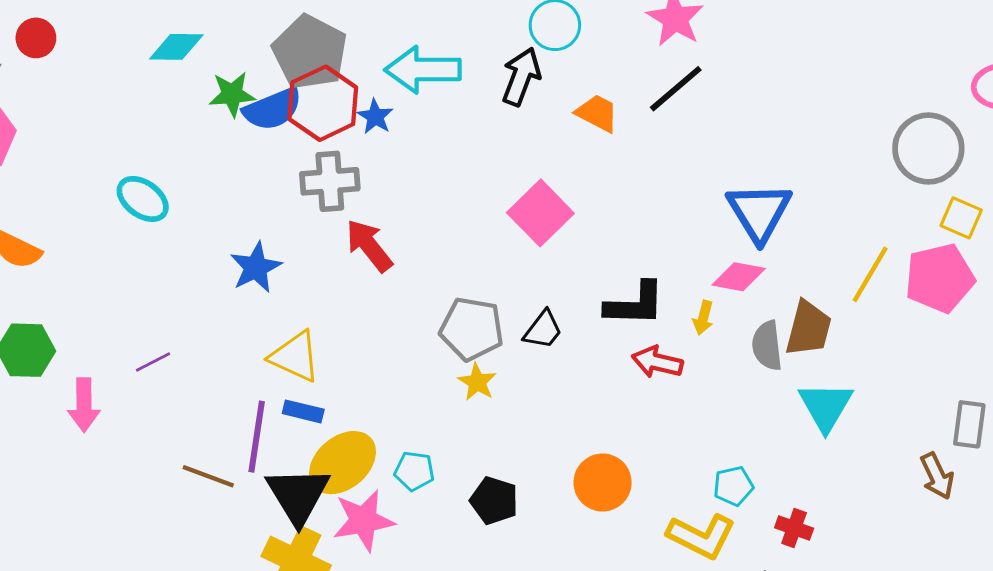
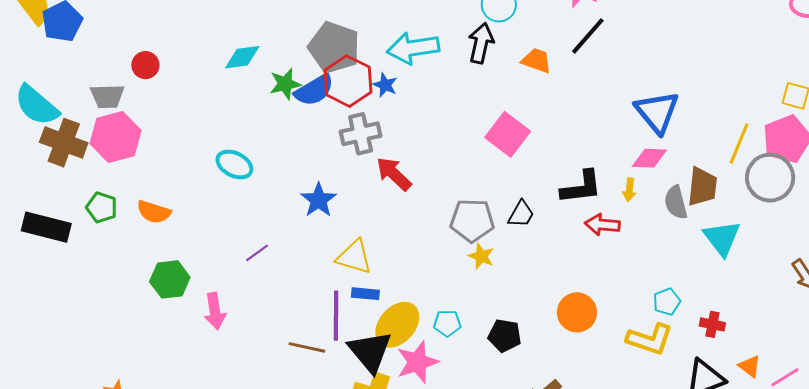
gray circle: (928, 148) -> (770, 178), moved
purple line: (153, 362) -> (257, 253), moved

